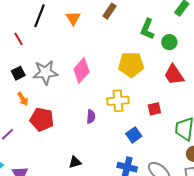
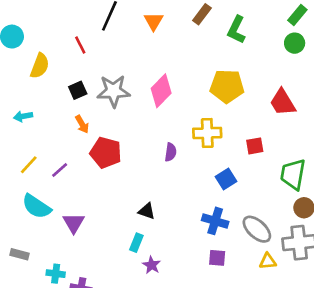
green L-shape: (147, 29) -> (236, 30), moved
green circle: (169, 42) -> (295, 43), moved
black triangle: (75, 162) -> (147, 211), turned 32

